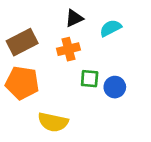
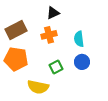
cyan semicircle: (111, 28) -> (79, 39), moved, turned -70
green square: (90, 79) -> (56, 67), moved, turned -32

